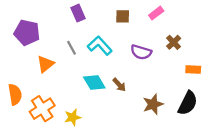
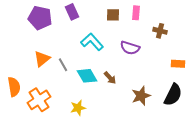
pink rectangle: (156, 13) -> (136, 13), moved, turned -48
purple pentagon: (27, 33) -> (40, 18), moved
brown cross: (174, 42) -> (160, 31), moved, turned -32
gray line: (72, 48) -> (63, 65), moved
yellow star: (73, 117) -> (78, 108), moved

